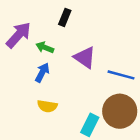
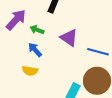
blue arrow: (42, 72) -> (35, 50), turned -70
yellow semicircle: (47, 106) -> (30, 71), moved

